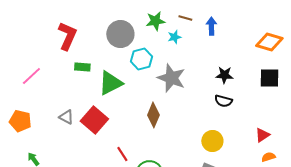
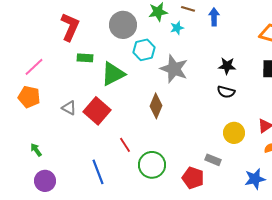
orange pentagon: (20, 121) -> (29, 97), moved
yellow circle: (212, 141) -> (234, 133), moved

